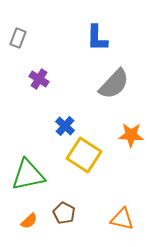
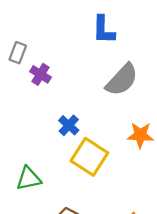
gray rectangle: (18, 38) -> (18, 53), moved
green triangle: (28, 175) -> (29, 179), size x0.7

